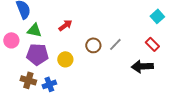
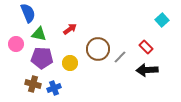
gray line: (115, 44) -> (120, 57), moved
red rectangle: (152, 44) -> (146, 47), moved
brown circle: (93, 45) -> (98, 49), size x1.5

